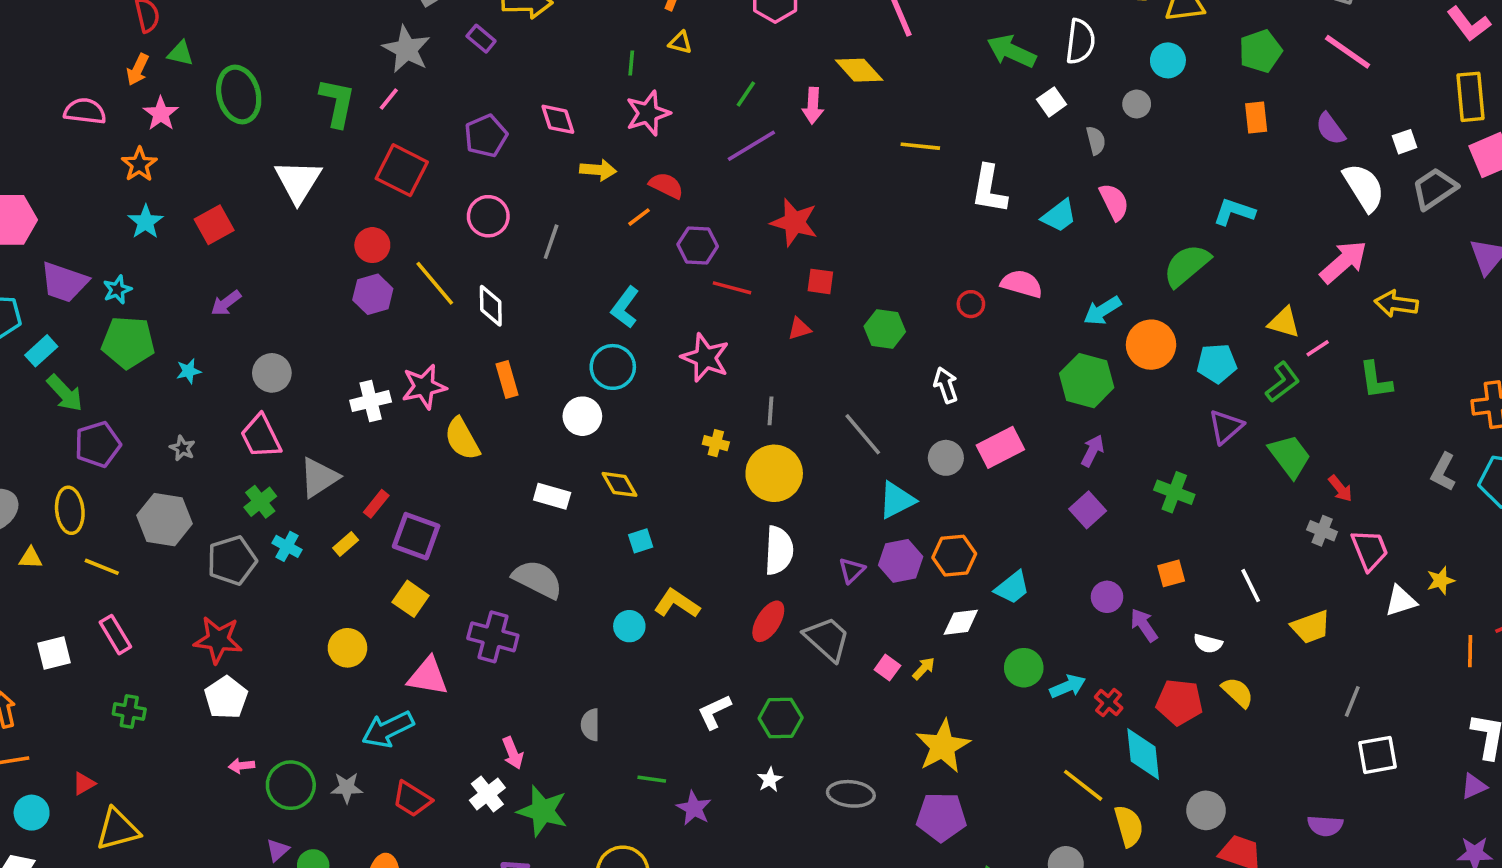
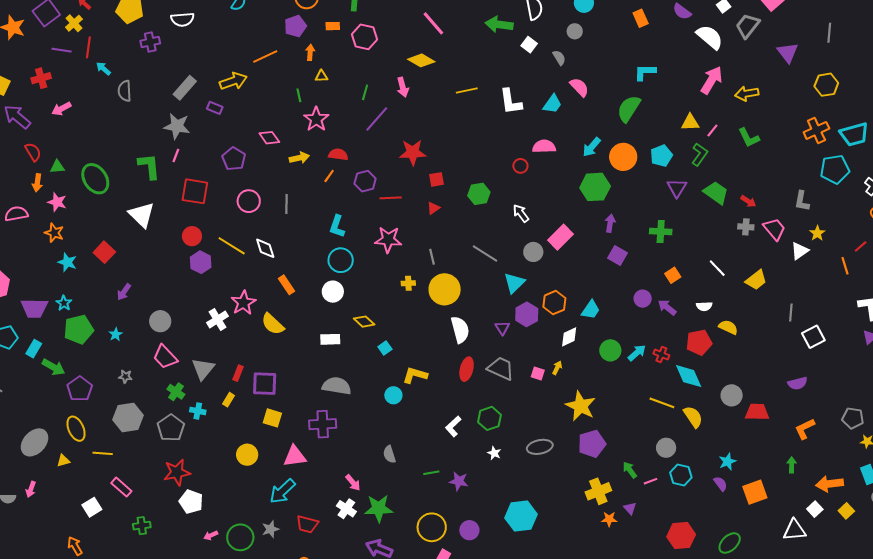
gray L-shape: (1443, 472) -> (802, 201), moved

